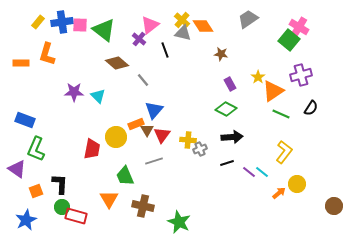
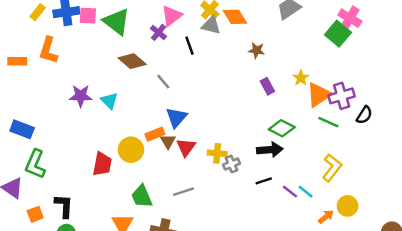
purple cross: (301, 75) -> (342, 96), moved
green diamond: (226, 109) -> (282, 128), moved
gray line: (154, 161) -> (184, 192), moved

